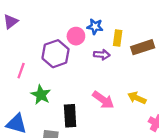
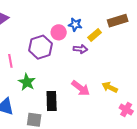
yellow rectangle: (118, 38) -> (95, 35), turned 40
brown rectangle: (143, 47) -> (118, 21), moved
pink line: (21, 71) -> (10, 61), turned -32

